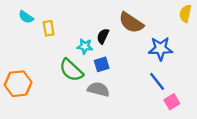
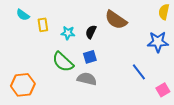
cyan star: (85, 46) -> (68, 33), moved
blue star: (161, 49) -> (158, 42), moved
orange hexagon: (18, 84) -> (23, 85), moved
pink square: (172, 102) -> (163, 90), moved

